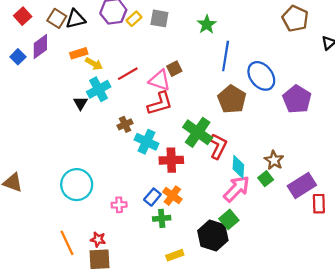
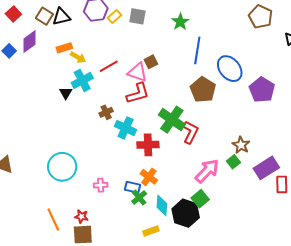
cyan diamond: (238, 167) -> (162, 205), moved
blue rectangle: (152, 197) -> (132, 187), moved, turned 63
green cross: (162, 218) -> (139, 198), turned -35

